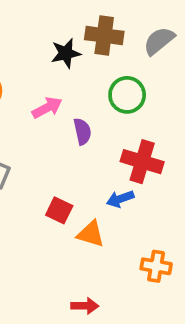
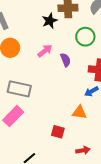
red square: (59, 210) -> (58, 132), moved

